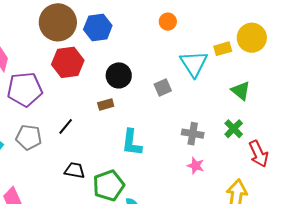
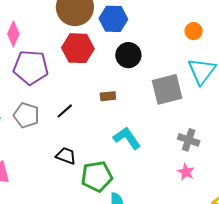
orange circle: (168, 22) -> (194, 31), moved
black circle: (119, 75) -> (128, 55), moved
gray square: (163, 88) -> (167, 89), size x1.8
cyan L-shape: (132, 143) -> (127, 138), turned 128

